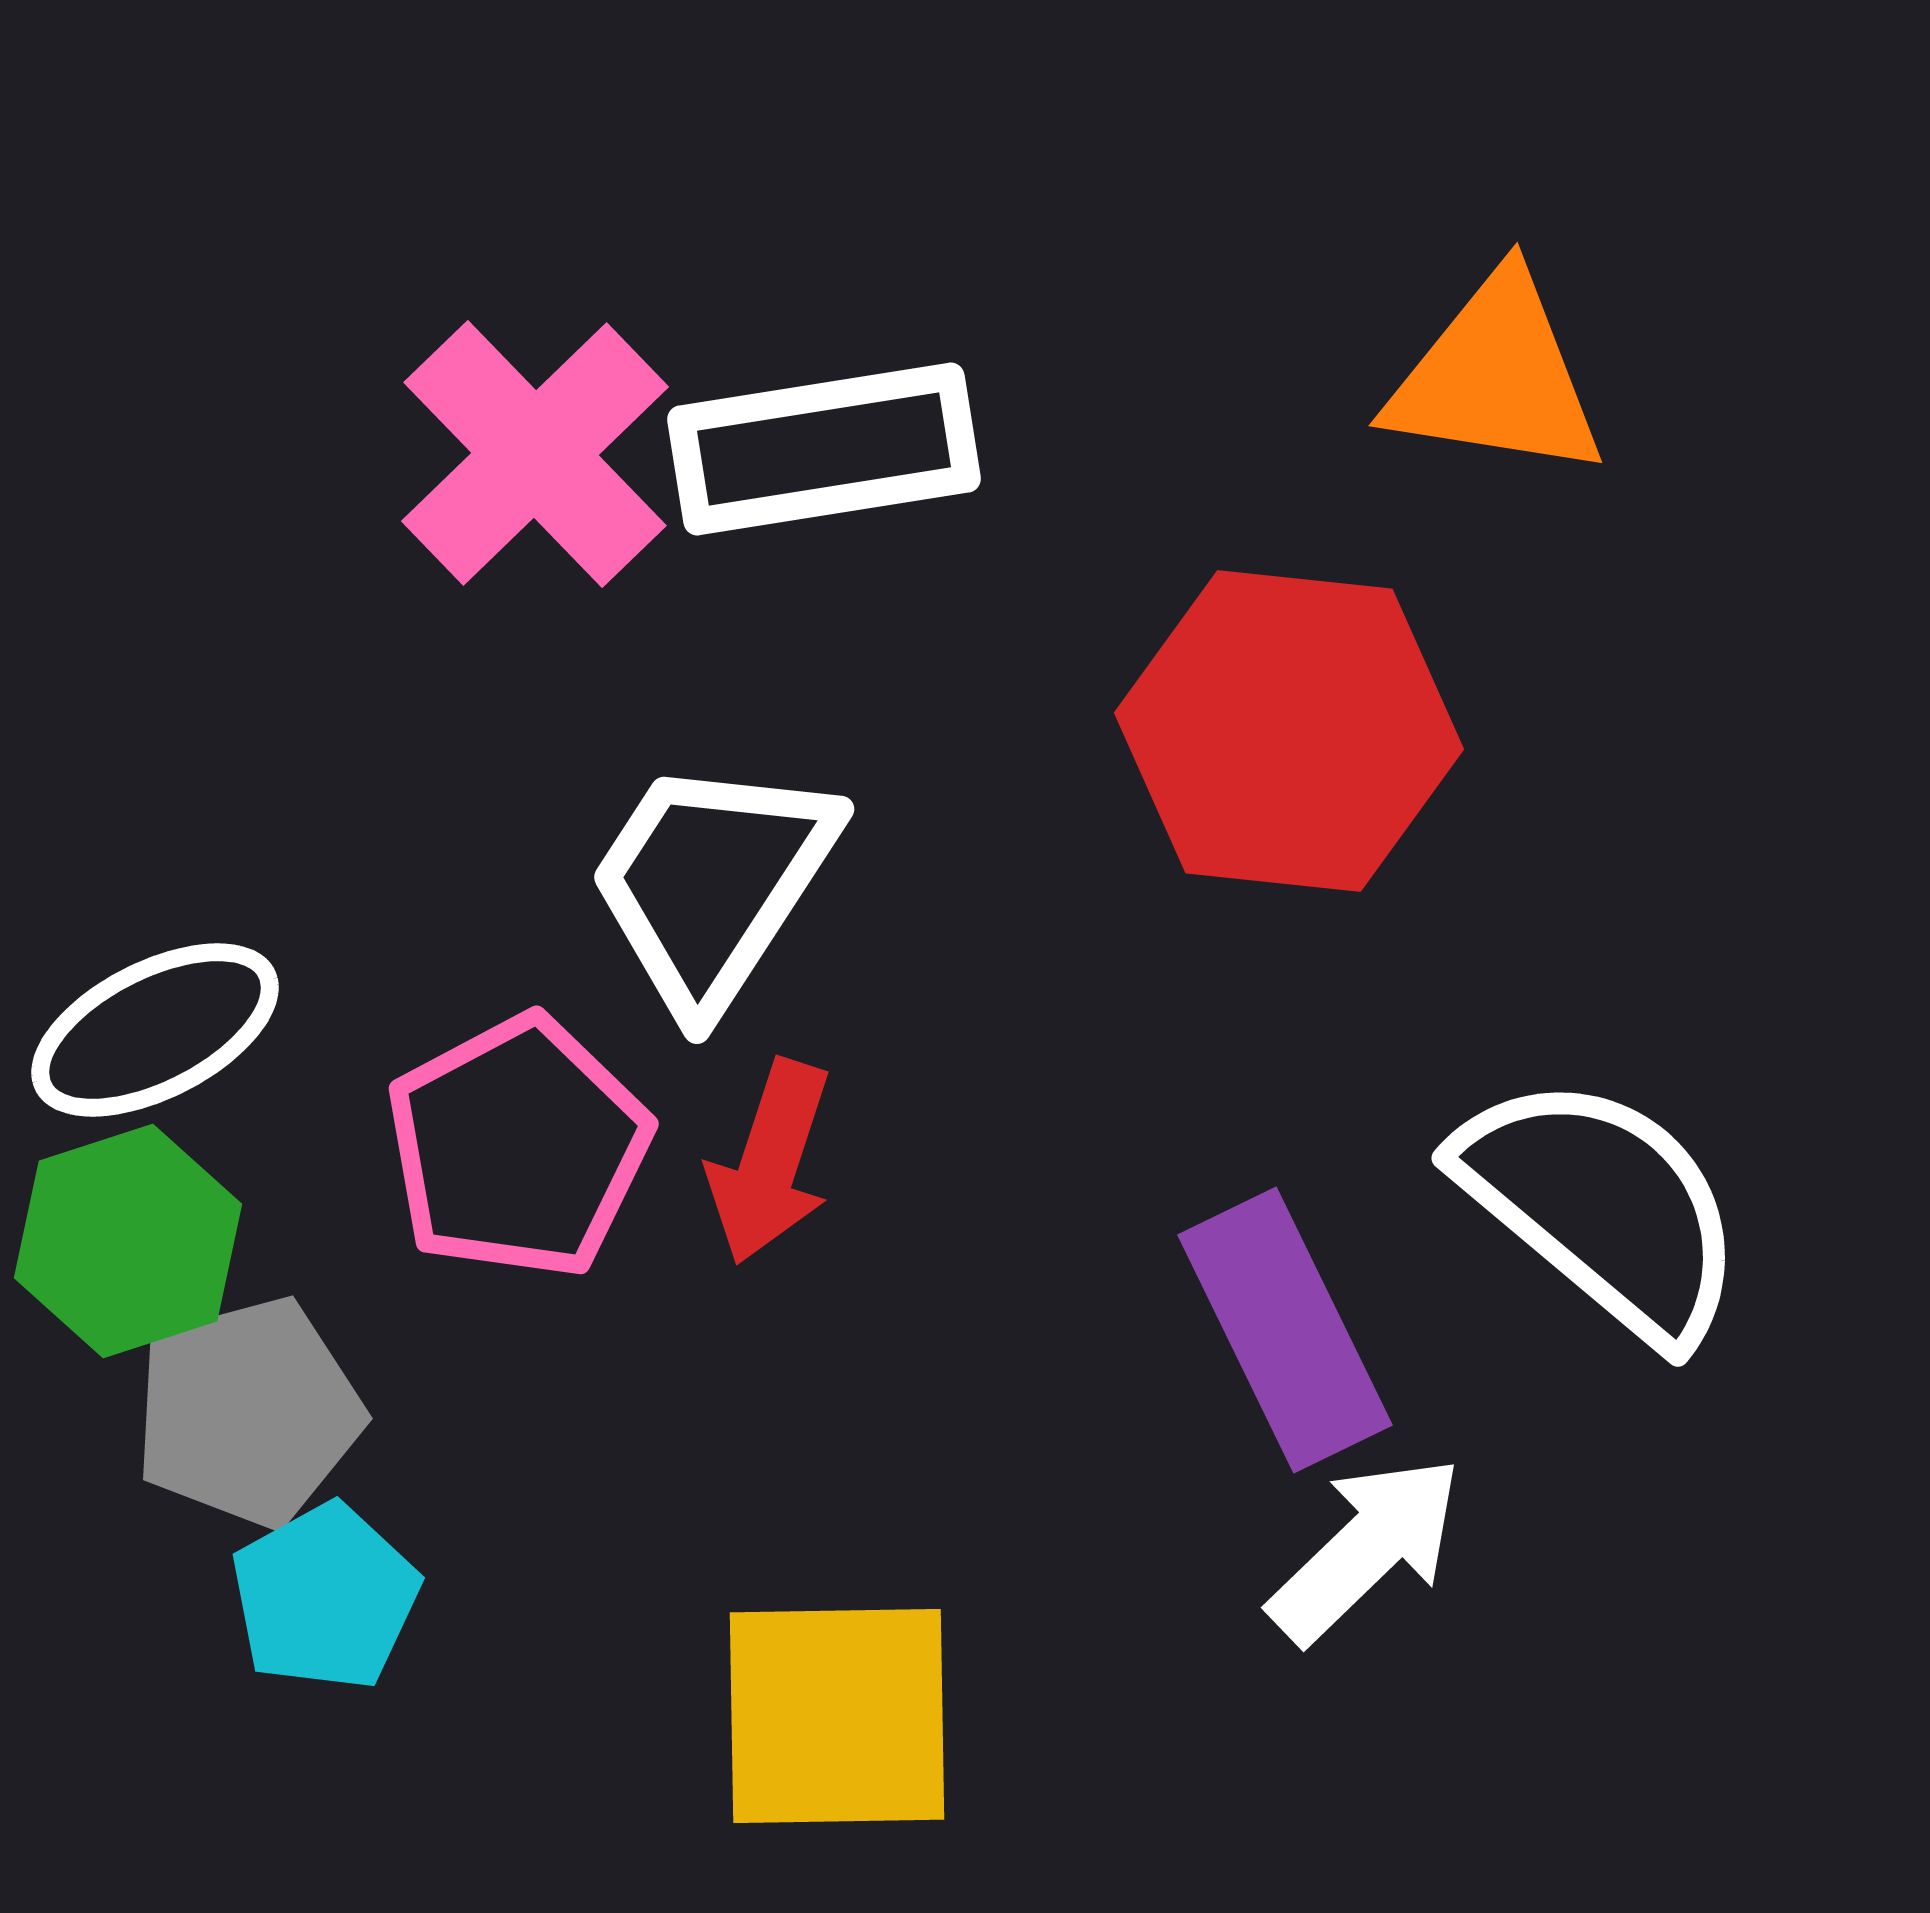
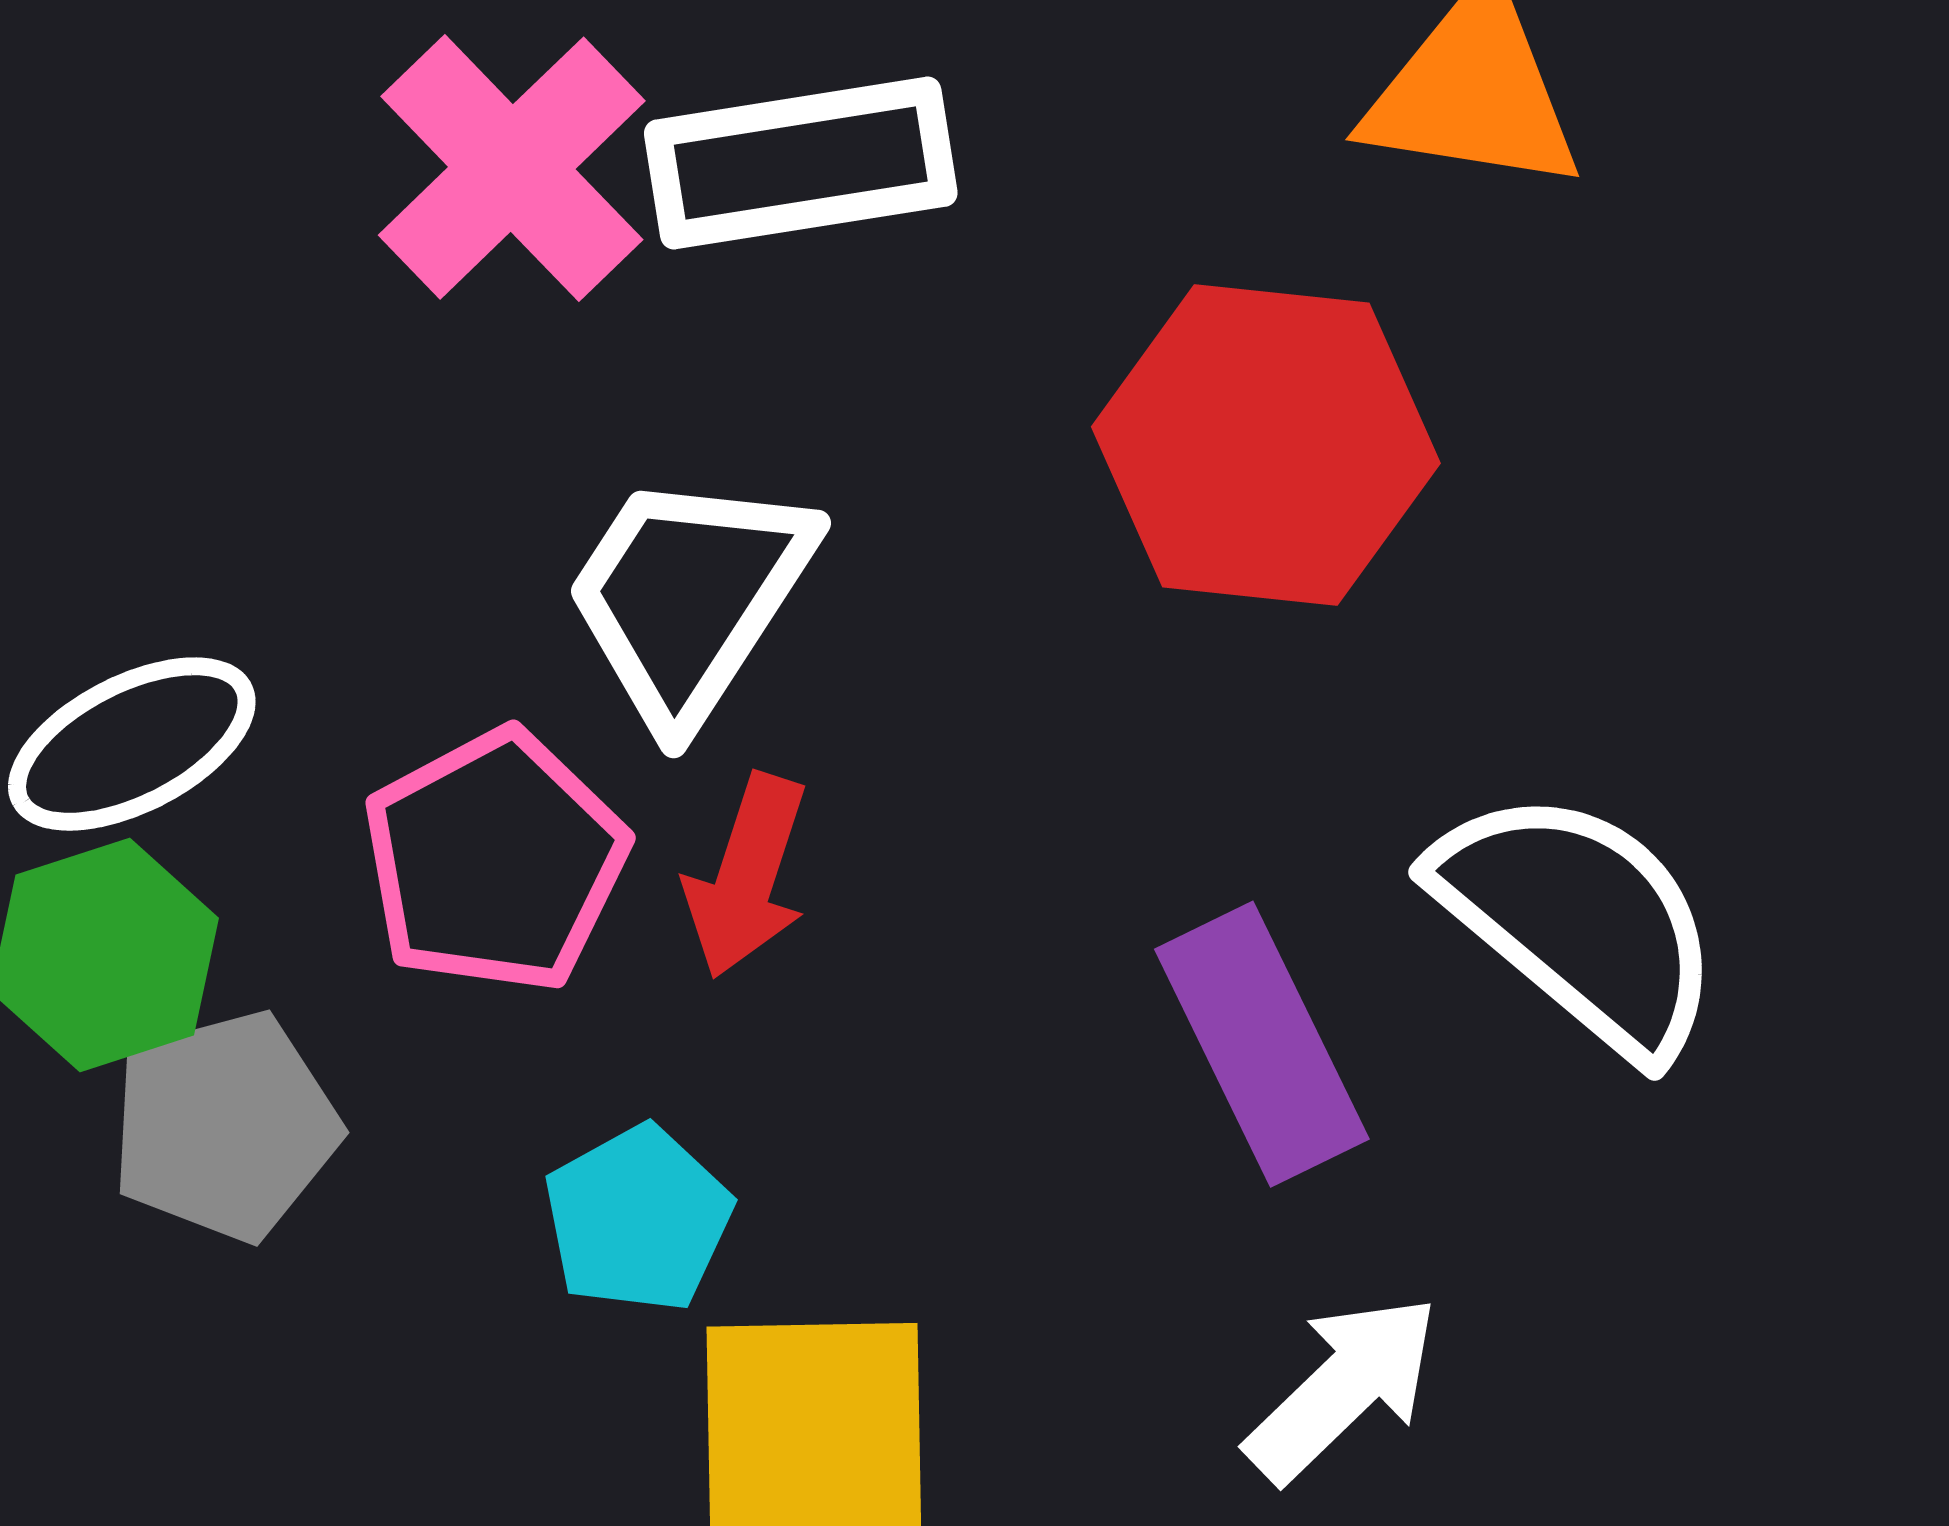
white arrow: (1366, 1549) -> (1343, 1388), moved
cyan pentagon: (325, 1597) -> (638, 1219), moved

